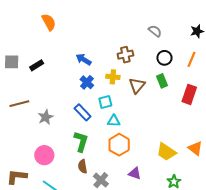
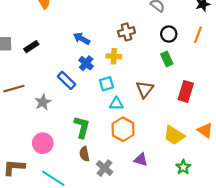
brown triangle: (137, 85) -> (145, 89), moved
red rectangle: (189, 94) -> (186, 91), moved
blue rectangle: (83, 112) -> (66, 80), moved

